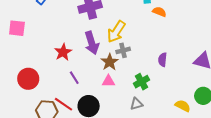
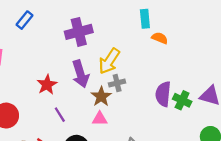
purple semicircle: (163, 60) -> (163, 94), size x1.5
green cross: (141, 82) -> (182, 100), moved, turned -35

